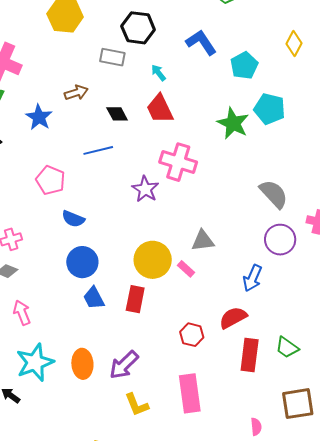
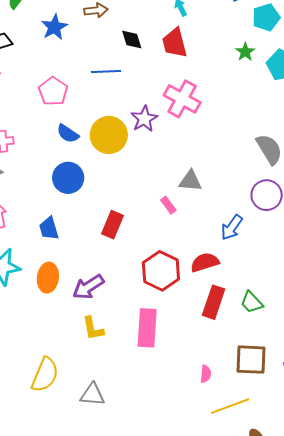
green star: (233, 123) -> (245, 52), moved, size x0.6
yellow circle: (153, 260) -> (109, 135), moved
blue trapezoid: (94, 298) -> (49, 228), moved
red hexagon: (192, 335) -> (161, 271), size x1.6

